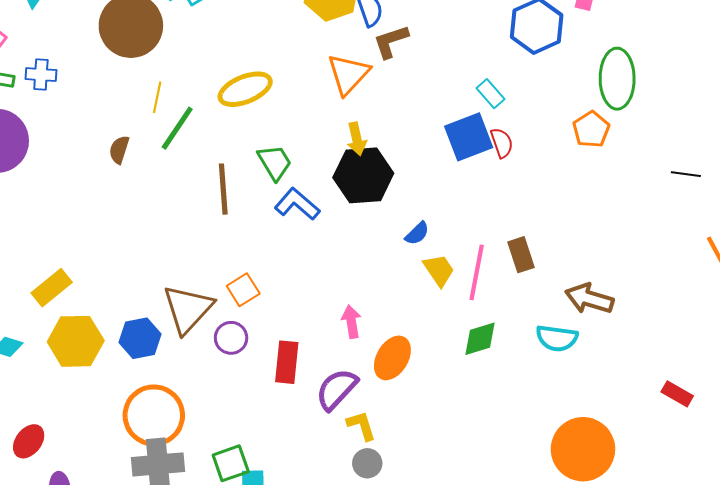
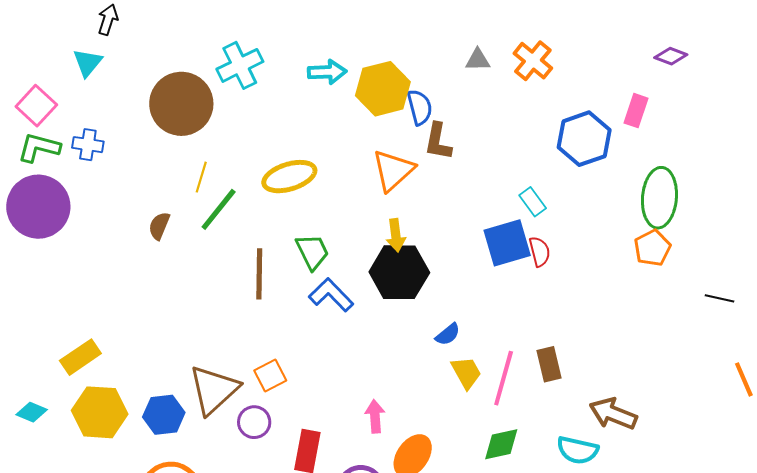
brown L-shape: (391, 41) -> (438, 142), turned -66
orange pentagon: (591, 129) -> (652, 248), moved

